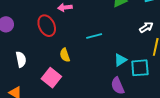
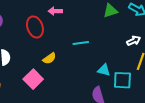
yellow semicircle: (65, 55) -> (49, 58), turned -112
cyan triangle: (120, 60) -> (104, 70), turned 40

